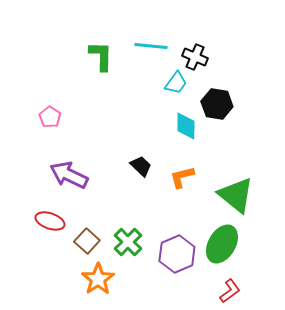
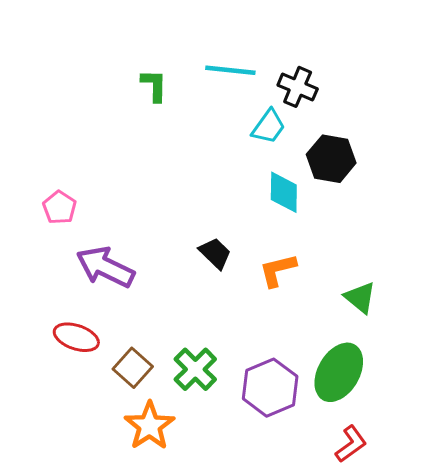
green L-shape: (101, 56) -> (154, 85), size x0.7
pink pentagon: (50, 117) -> (60, 208), moved
green triangle: (236, 195) -> (360, 298), size x0.6

